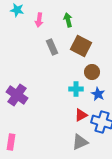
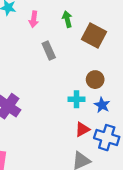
brown square: (81, 46) -> (94, 35), moved

